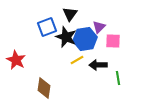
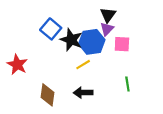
black triangle: (70, 14) -> (108, 15), moved
blue square: (47, 27) -> (51, 29), turned -30
black arrow: (98, 65) -> (83, 93), moved

